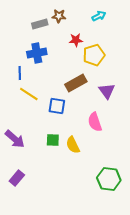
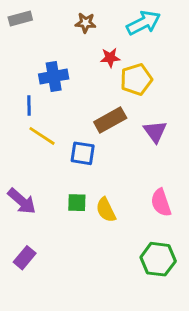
cyan arrow: (99, 16) -> (144, 23), size x1.6
gray rectangle: (40, 24) -> (20, 18), moved
pink semicircle: (95, 122) -> (161, 203), moved

